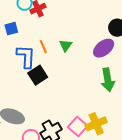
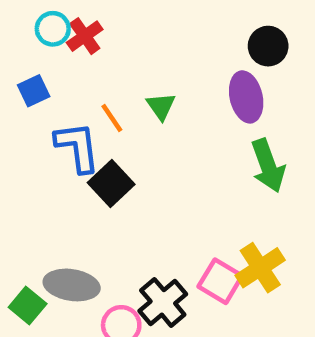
purple ellipse: (104, 48) -> (246, 97), turned -55

